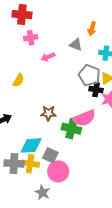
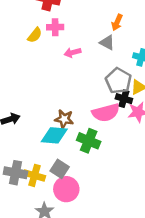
orange arrow: (92, 29) -> (117, 22), moved
yellow semicircle: (18, 80) -> (35, 35), moved
pink semicircle: (84, 118) -> (106, 113), moved
cyan diamond: (31, 145) -> (54, 135), moved

